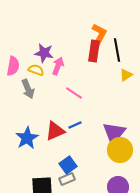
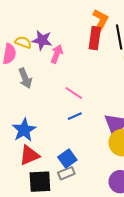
yellow semicircle: (36, 70) -> (23, 42), moved
pink line: (74, 93) -> (74, 93), moved
red triangle: (55, 131) -> (29, 155), moved

